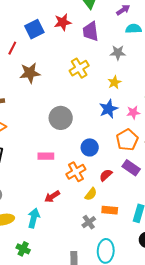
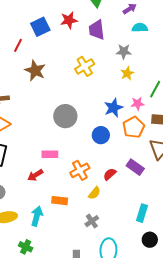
brown star: (30, 73) -> (35, 71), turned 30
yellow star: (114, 82) -> (127, 73), moved
pink star: (133, 112) -> (138, 104), moved
orange pentagon: (127, 140) -> (134, 127), moved
blue circle: (90, 147) -> (101, 135), moved
red arrow: (52, 197) -> (35, 175), moved
orange rectangle: (110, 210) -> (60, 201), moved

